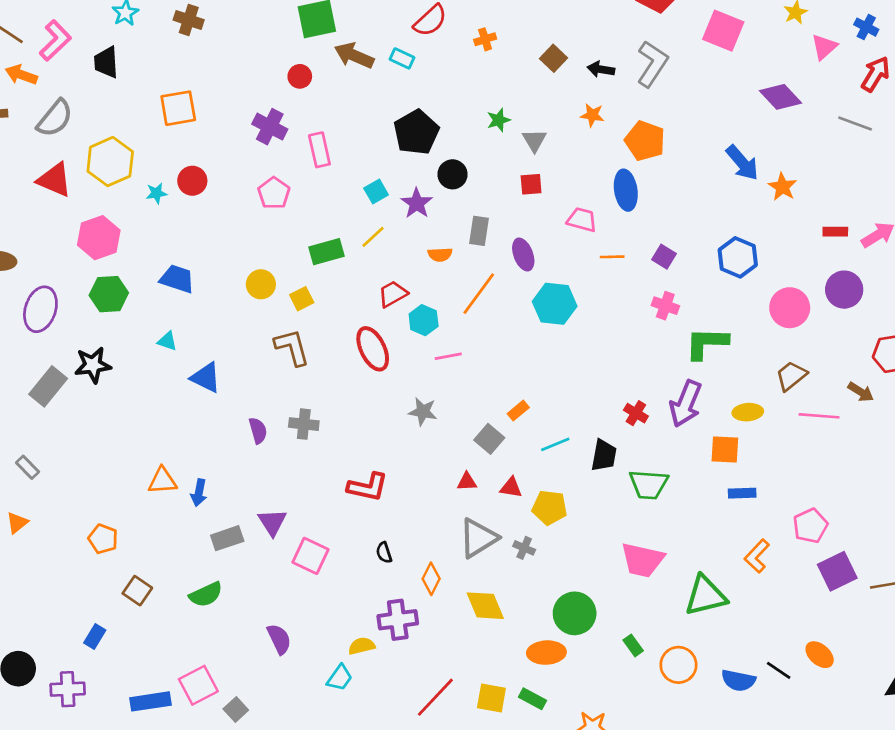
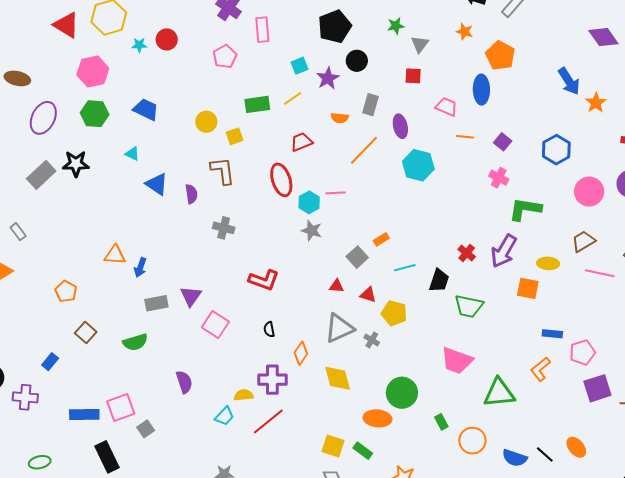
cyan hexagon: (424, 320) -> (309, 202), moved
purple semicircle: (258, 431) -> (191, 194), moved
blue rectangle: (742, 493) -> (552, 334), moved
red line: (435, 697) -> (268, 422), moved

